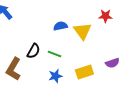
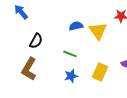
black semicircle: (33, 51) -> (36, 41), moved
yellow rectangle: (84, 72) -> (100, 72), turned -48

